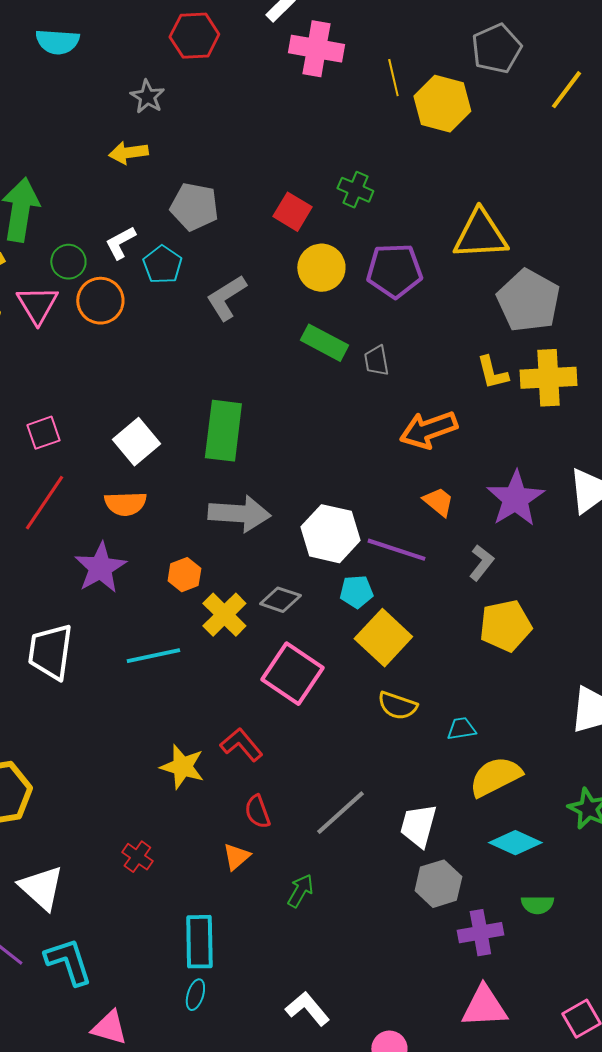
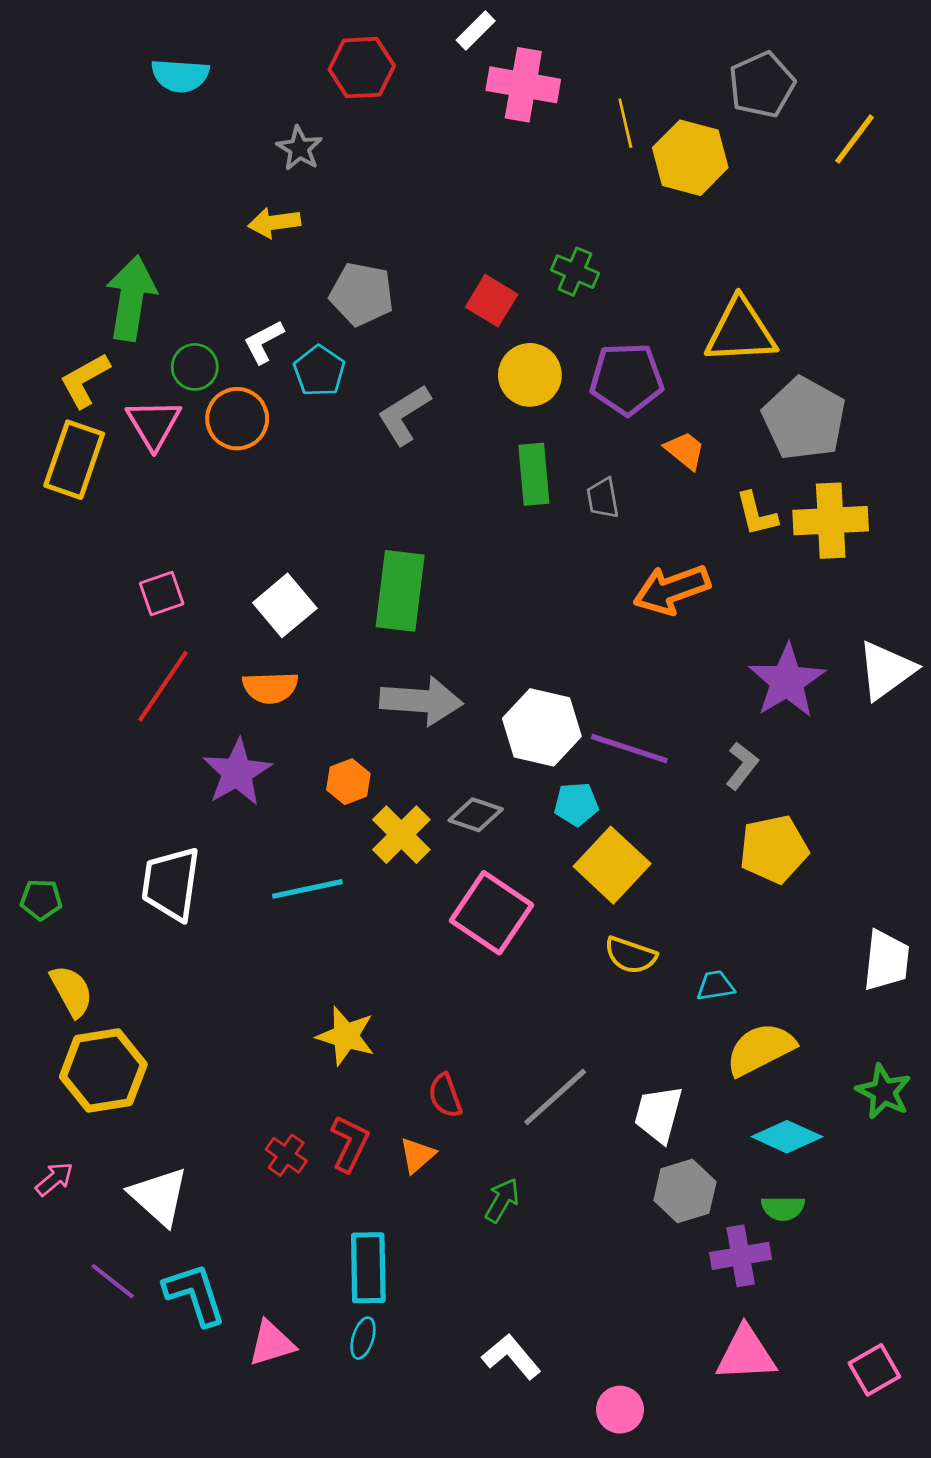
green rectangle: (324, 343) -> (534, 474), turned 57
orange trapezoid: (438, 502) -> (685, 450), moved
red L-shape: (241, 745) -> (350, 1143), moved, turned 66
green semicircle: (537, 905) -> (783, 1208), moved
pink triangle: (109, 1028) -> (272, 1343), moved, turned -33

